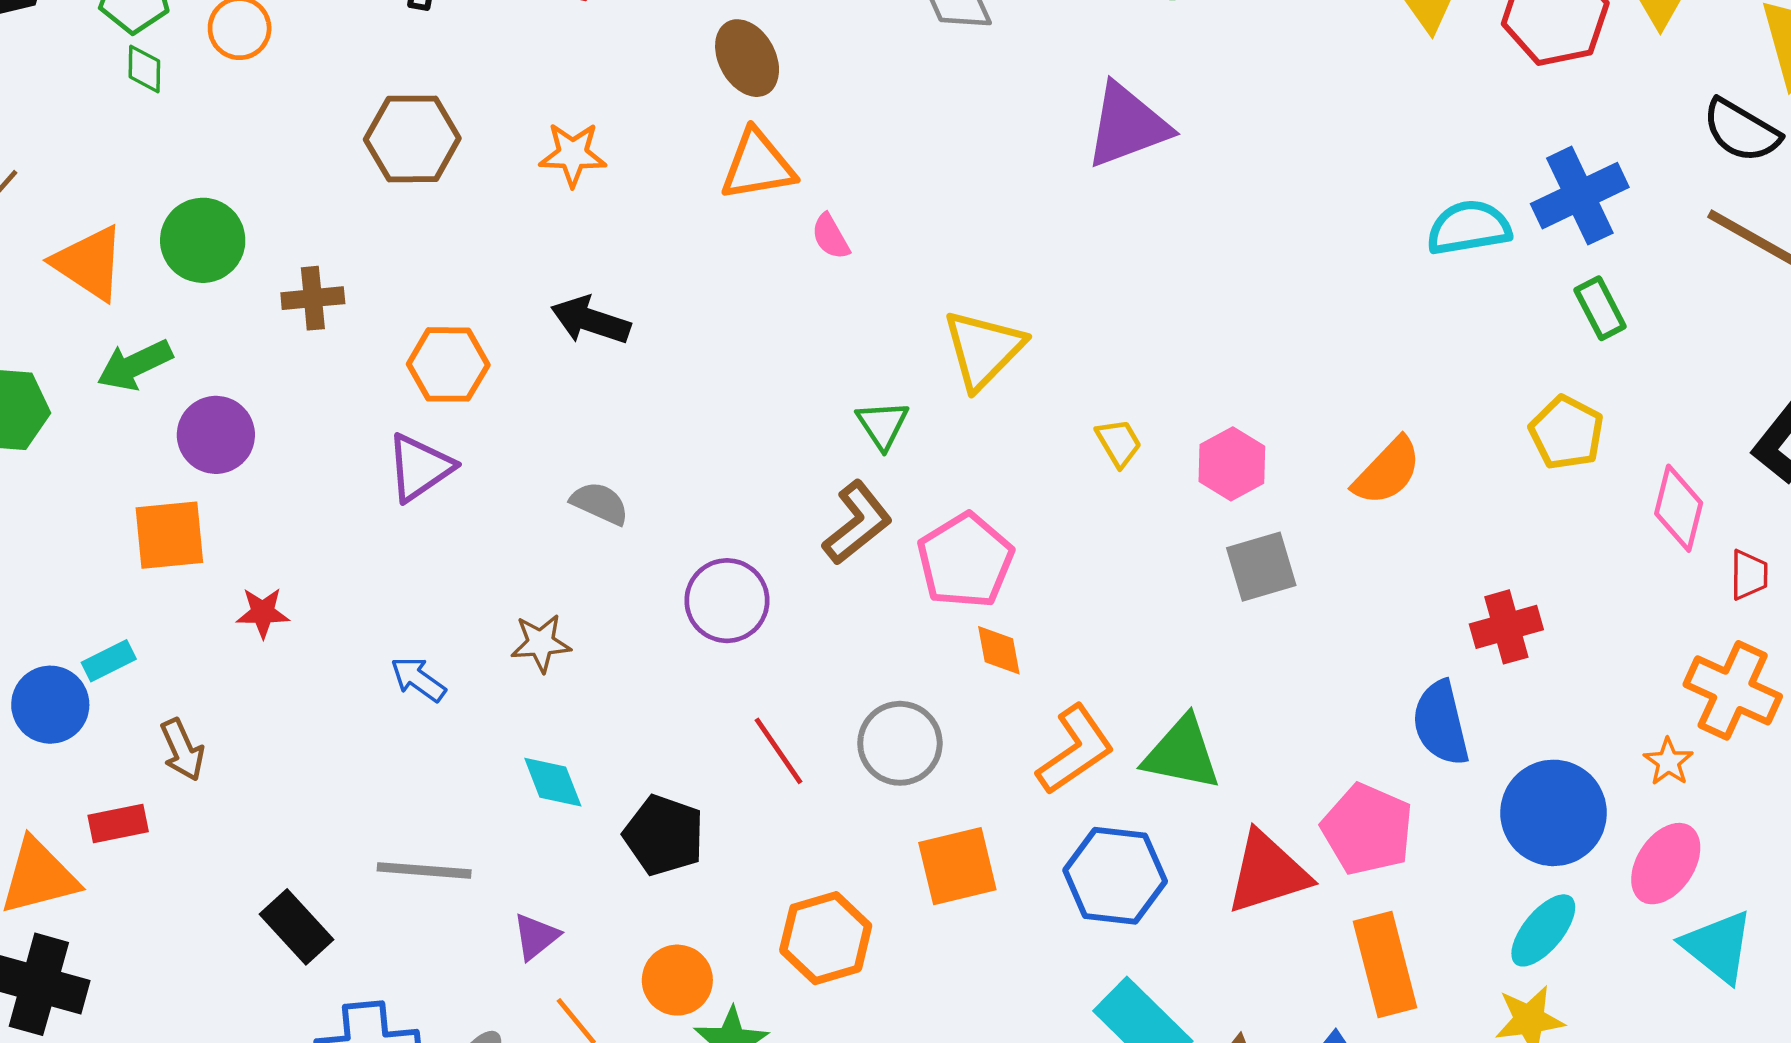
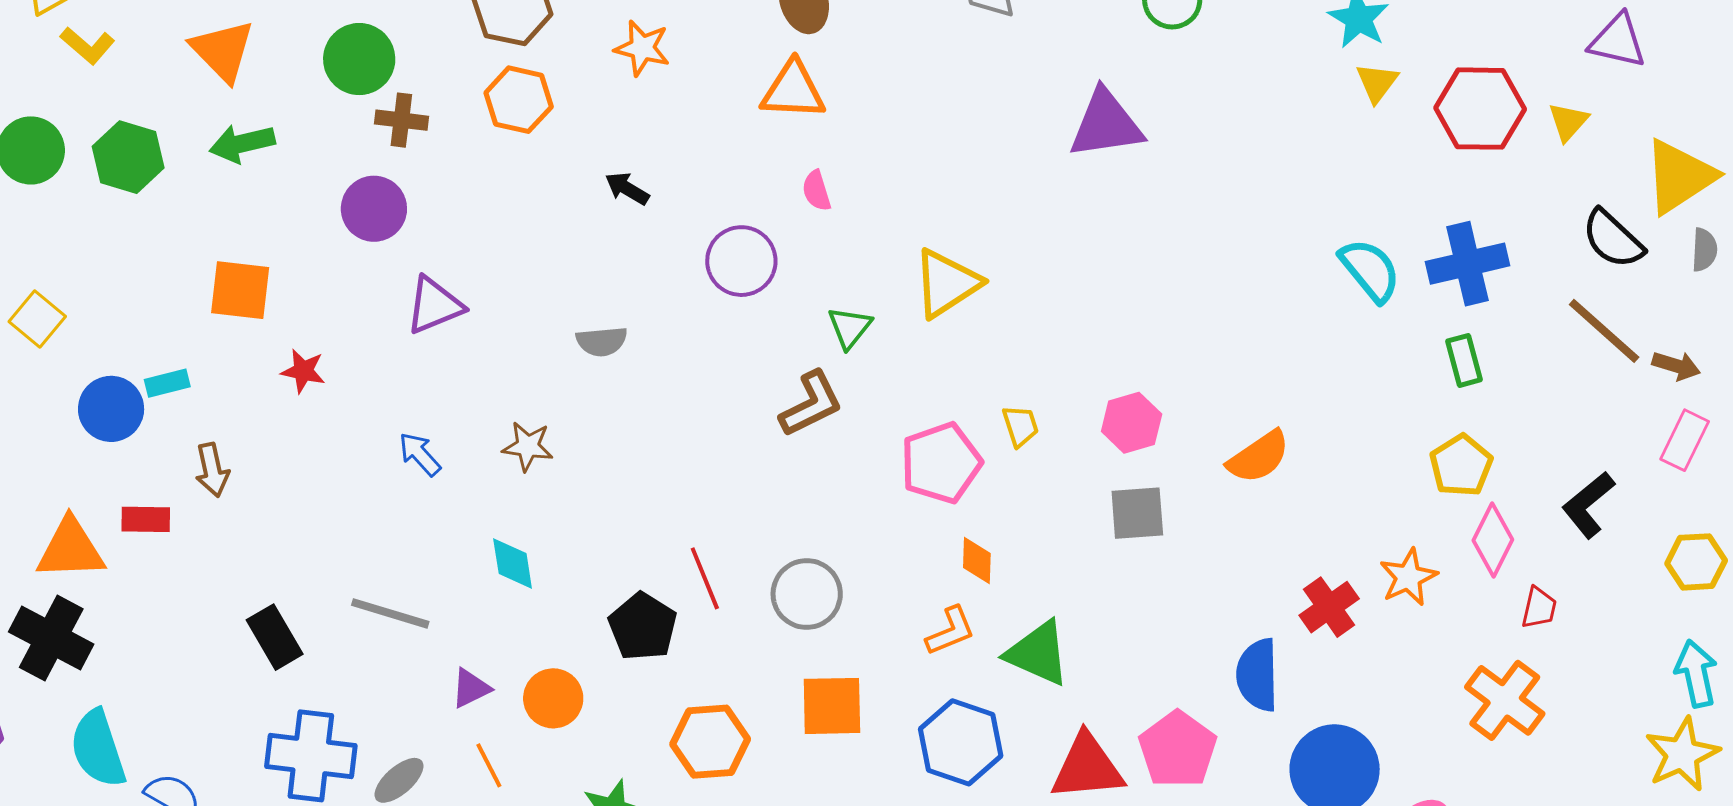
cyan semicircle: (1469, 228) -> (1370, 270), turned 48
pink semicircle: (831, 237) -> (816, 191), moved
green circle: (203, 240) -> (359, 59), moved
black arrow: (591, 320) -> (627, 189), size x0.7
orange hexagon: (448, 364) -> (519, 100), moved
yellow pentagon: (1566, 433) -> (1461, 466), moved
purple circle: (216, 435) -> (374, 209), moved
yellow trapezoid: (1119, 443) -> (1020, 426), moved
purple triangle: (420, 467) -> (434, 305), moved
gray semicircle: (600, 503) -> (602, 341), turned 138
pink pentagon: (965, 561) -> (941, 463), moved
purple circle: (727, 601) -> (741, 261), moved
red cross: (1506, 627) -> (1329, 607), turned -32
orange diamond: (999, 650) -> (977, 560), moved
orange L-shape: (1075, 750) -> (950, 631), size x0.7
orange star: (1668, 762) -> (1408, 577), moved, size x1.4
black pentagon: (664, 835) -> (643, 627), moved
orange circle: (677, 980) -> (553, 698), moved

